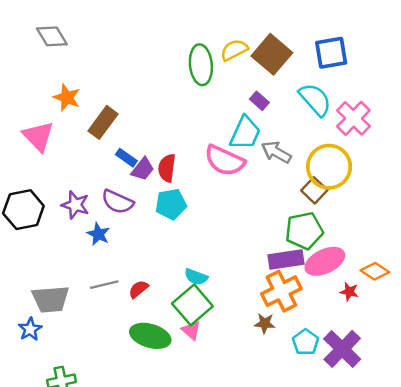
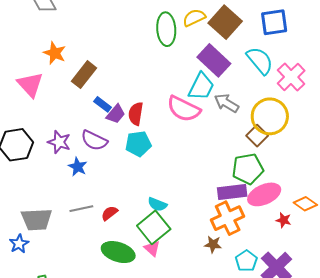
purple rectangle: (259, 101) -> (214, 60), size x2.0

